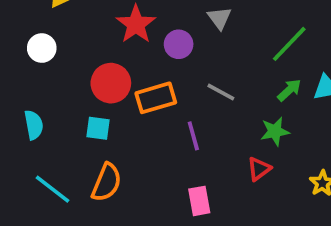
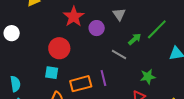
white circle: (42, 48) -> (12, 33), moved
green arrow: (289, 90) -> (135, 39), moved
orange rectangle: (156, 98) -> (81, 84), moved
cyan semicircle: (34, 125) -> (15, 84), moved

